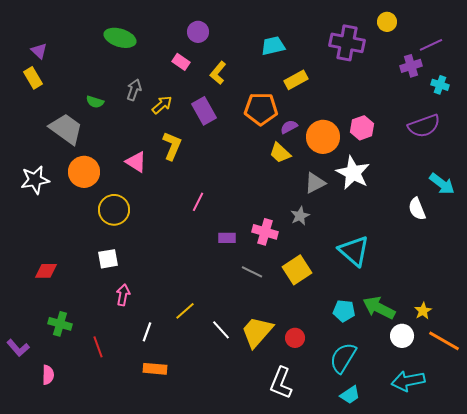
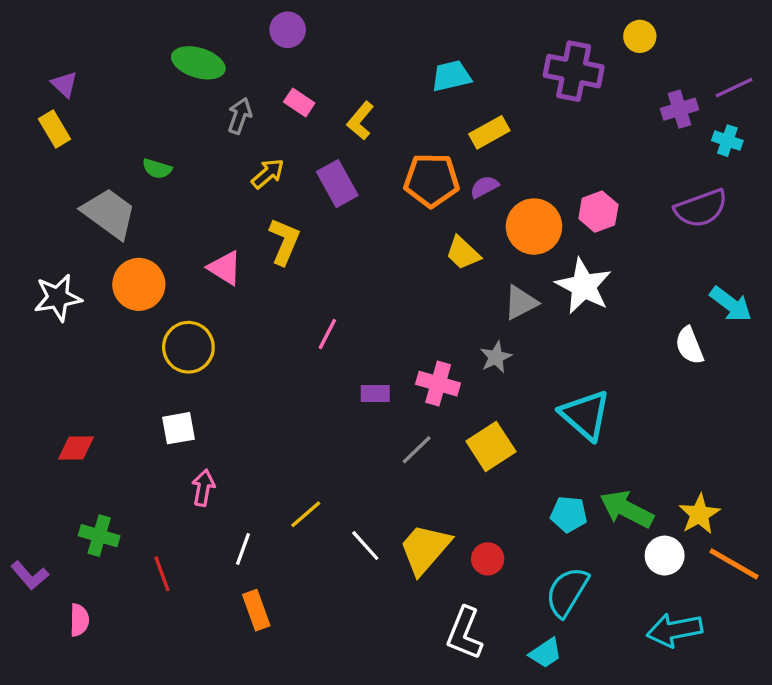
purple circle: (198, 32) -> (288, 30), moved
purple line: (431, 45) -> (734, 88), moved
gray arrow: (134, 90) -> (240, 116), moved
purple semicircle: (289, 127) -> (484, 187), moved
gray line: (252, 272) -> (417, 450), turned -70
yellow star: (423, 311) -> (699, 514), size x1.4
orange rectangle: (155, 369) -> (256, 610), turned 65
cyan trapezoid: (350, 395) -> (546, 653), moved

